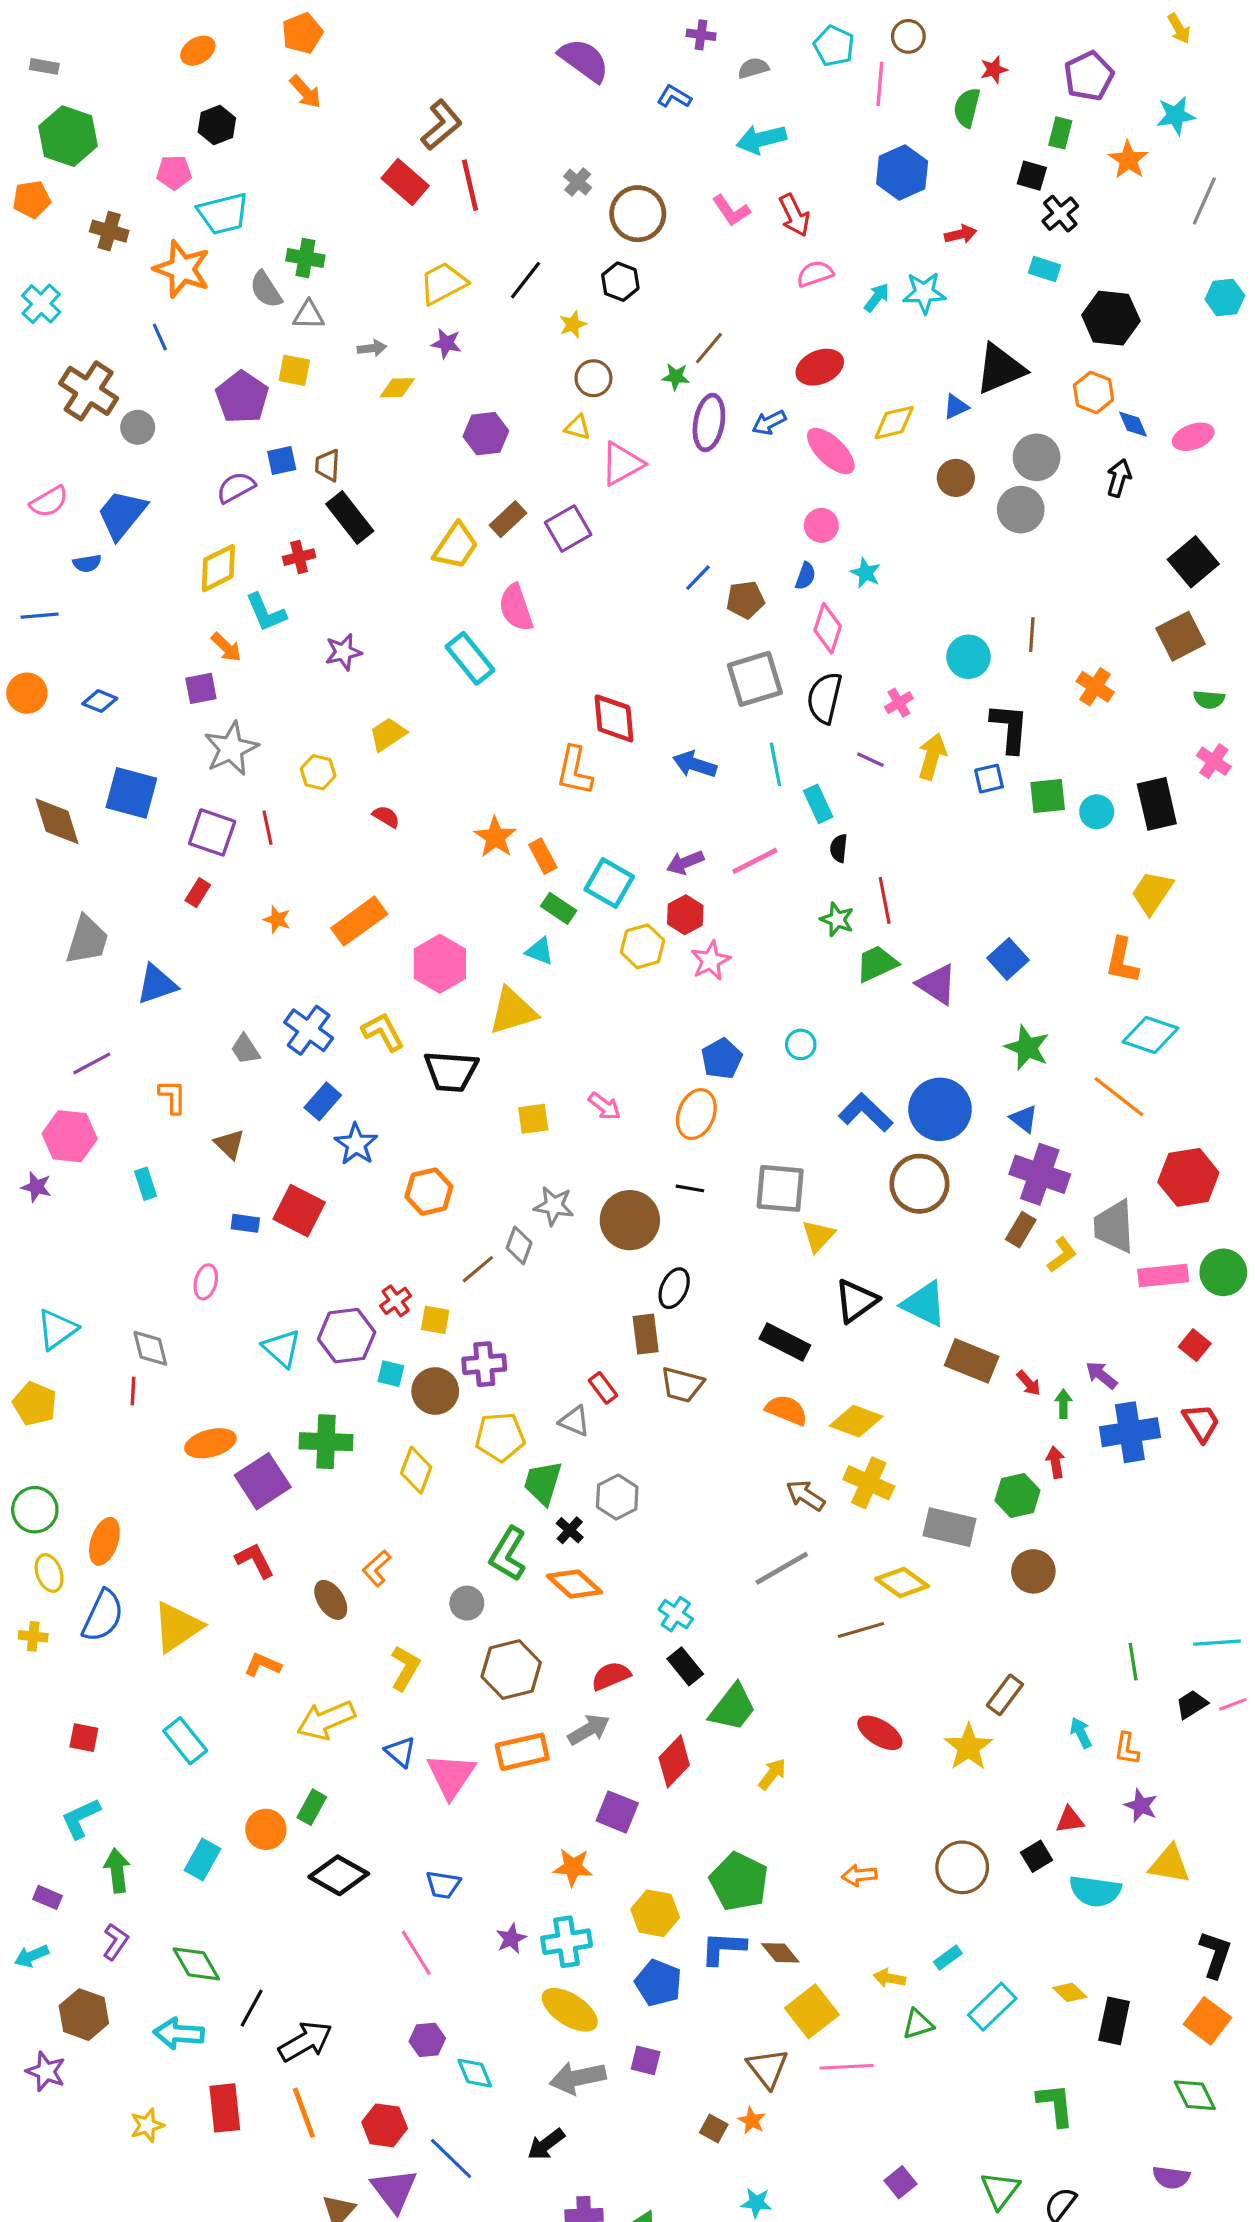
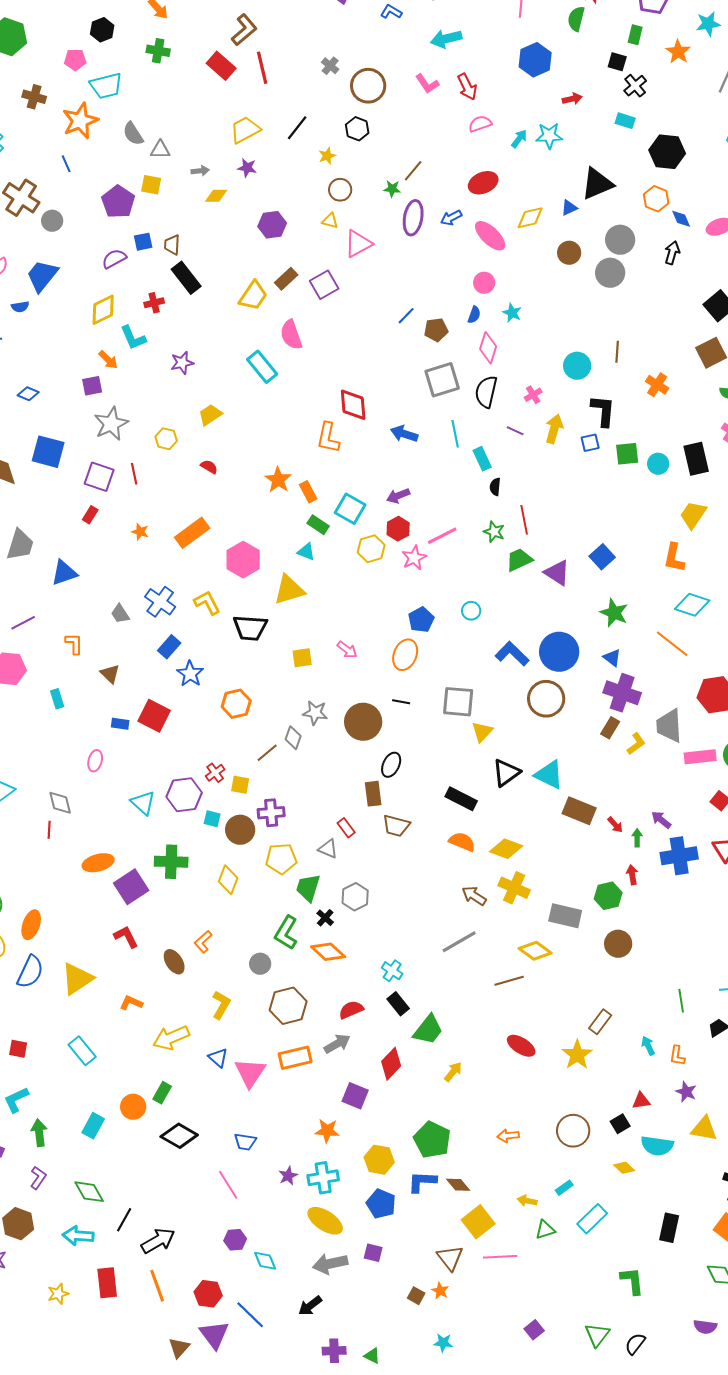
green cross: (305, 258) -> (158, 51), moved
orange star: (182, 269) -> (80, 121), turned 30
pink line: (755, 861) -> (442, 536), moved
yellow diamond: (1070, 1992) -> (624, 1168), moved

